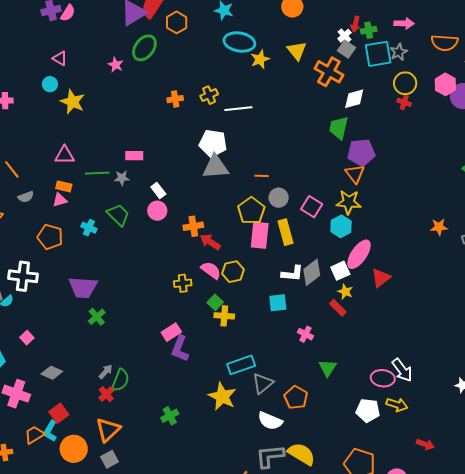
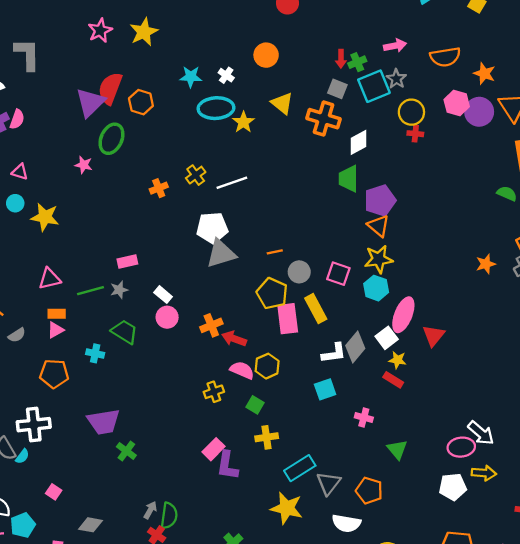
white cross: (345, 36) -> (226, 75), moved
yellow cross: (224, 316) -> (267, 437), moved

